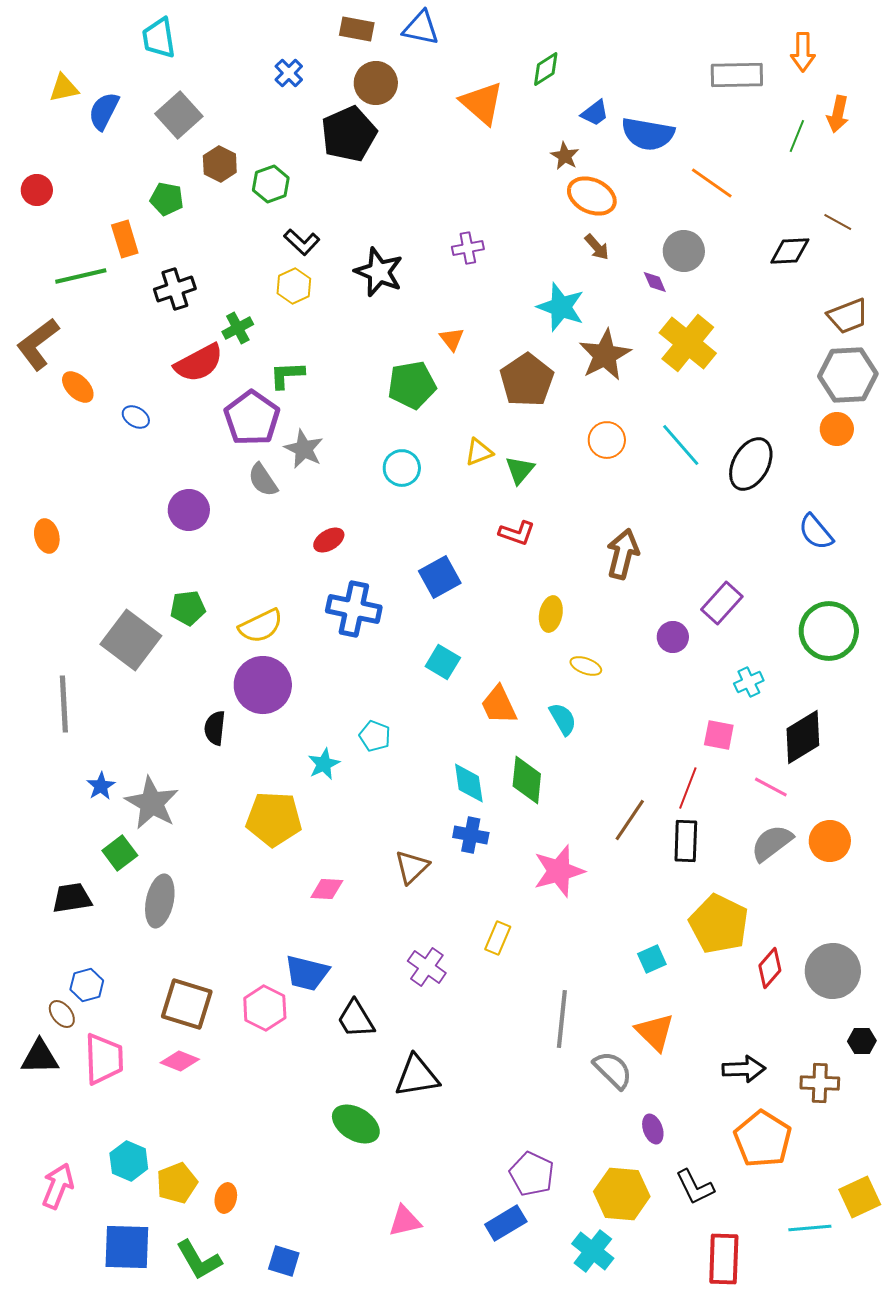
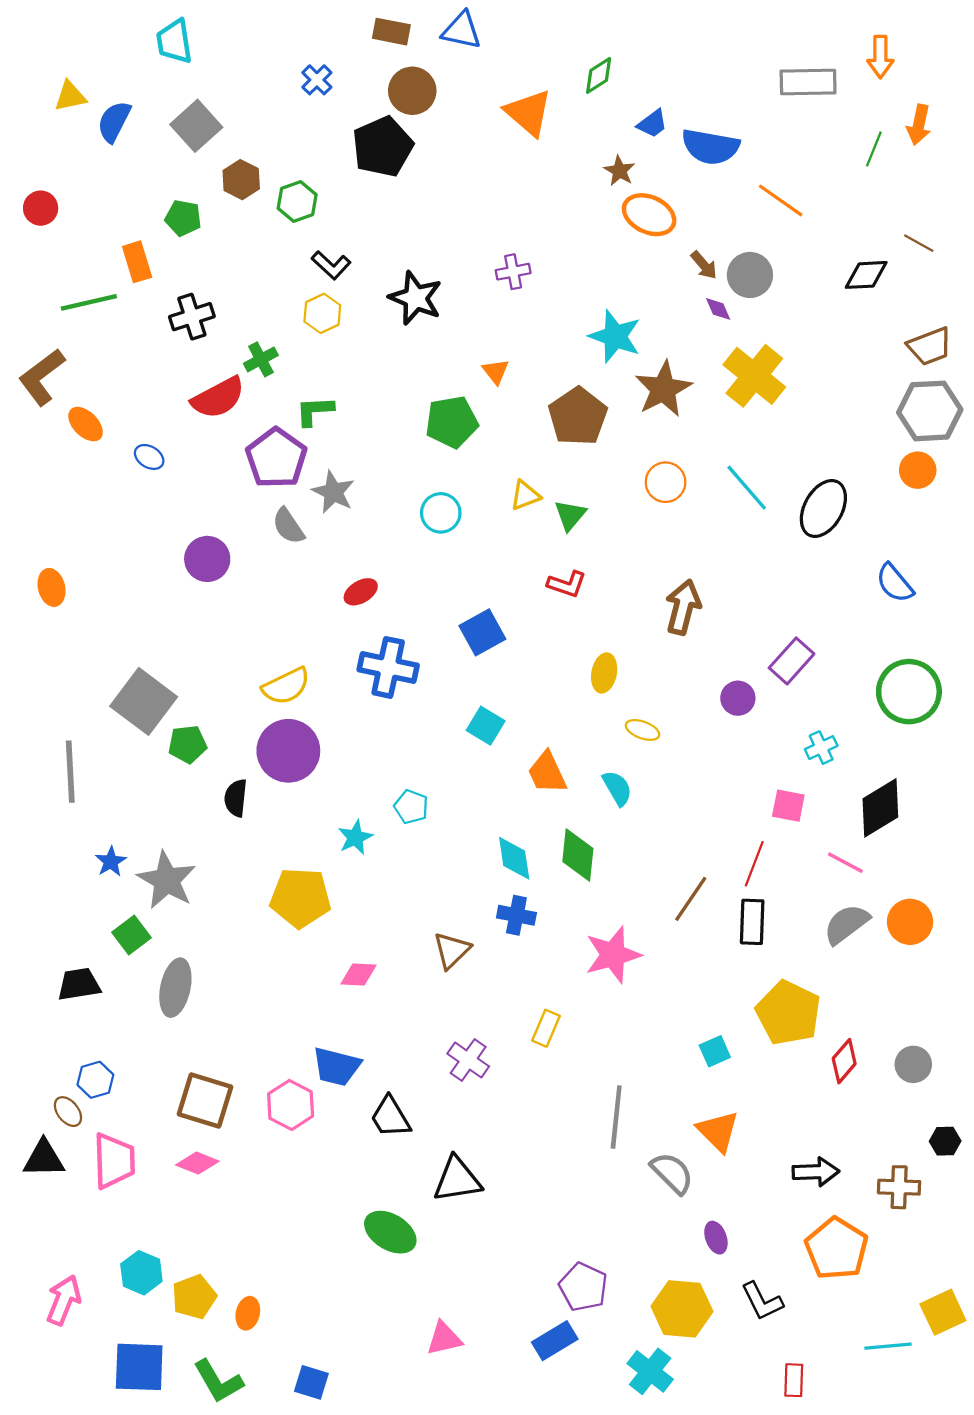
brown arrow: (597, 247) -> (704, 265), moved
green pentagon: (188, 608) -> (187, 744), moved
gray circle: (833, 971) -> (913, 1064), size x0.6
red rectangle: (724, 1259) -> (794, 1380), size x0.6

